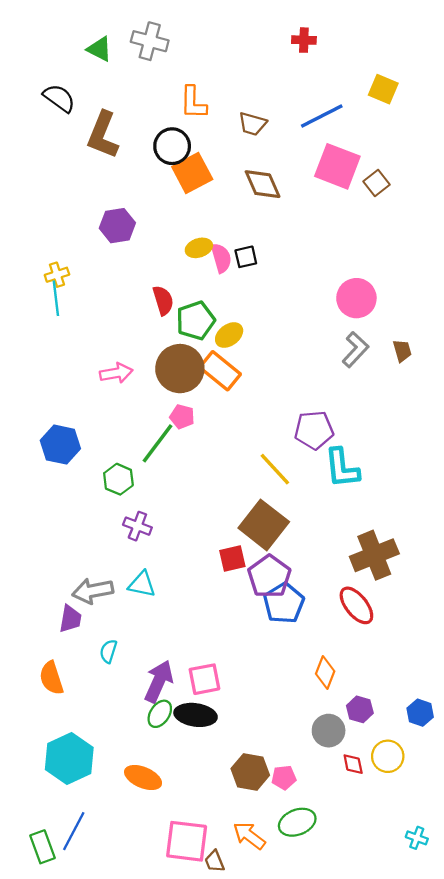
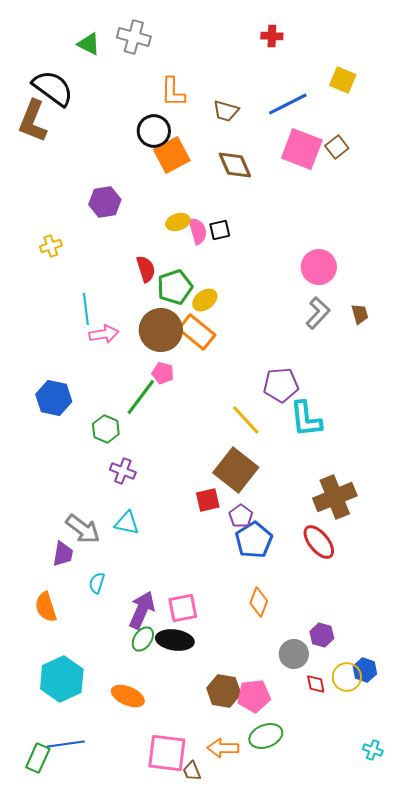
black semicircle: (59, 98) -> (53, 88), size x1.4
brown L-shape: (103, 135) -> (33, 121), moved
brown square: (377, 183) -> (337, 147), moved
cyan line: (56, 298) -> (86, 309), moved
purple pentagon: (269, 576) -> (241, 516), size x0.6
gray arrow: (93, 591) -> (83, 529), turned -132
orange diamond: (325, 672) -> (259, 602), moved
blue hexagon: (420, 713) -> (365, 670), moved
pink pentagon: (284, 778) -> (254, 696), size x1.5
blue line: (74, 831) -> (66, 744), turned 54
orange arrow: (249, 836) -> (223, 748), turned -36
green rectangle: (42, 847) -> (38, 758), turned 44

